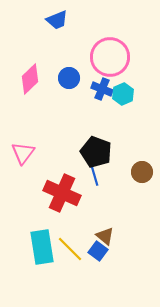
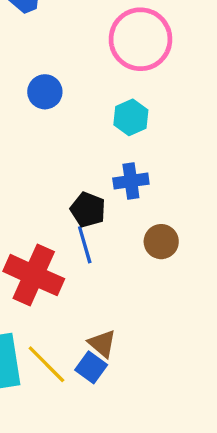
pink circle: (110, 57) -> (140, 39), moved
blue cross: (102, 89) -> (131, 181), moved, turned -30
black pentagon: (96, 152) -> (88, 210), size x0.7

